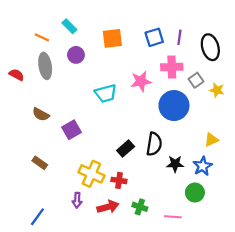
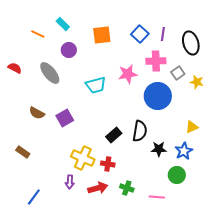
blue square: (154, 37) -> (140, 34), turned -30
gray ellipse: (45, 66) -> (50, 73), moved, turned -30
brown semicircle: (41, 114) -> (37, 113), moved
brown rectangle: (40, 163) -> (23, 152), moved

